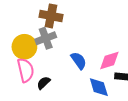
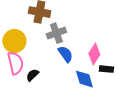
gray cross: (46, 38) -> (56, 33), moved
pink diamond: (109, 61) -> (94, 54), turned -40

